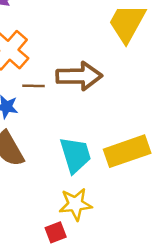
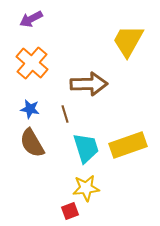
brown line: (34, 86) -> (65, 114), moved, turned 72

